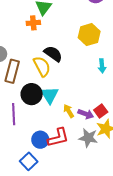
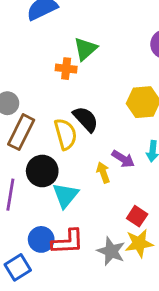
cyan triangle: (50, 95) -> (66, 195), moved
yellow arrow: (69, 111) -> (103, 172), moved
red square: (101, 111) -> (137, 216), turned -32
purple arrow: (86, 114) -> (123, 159), moved

